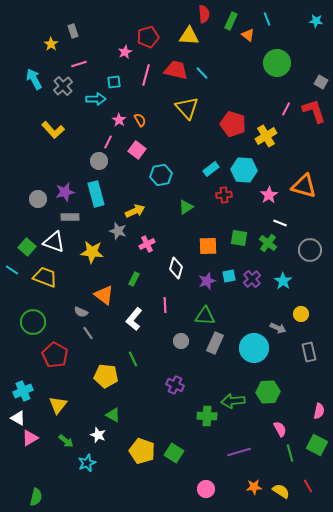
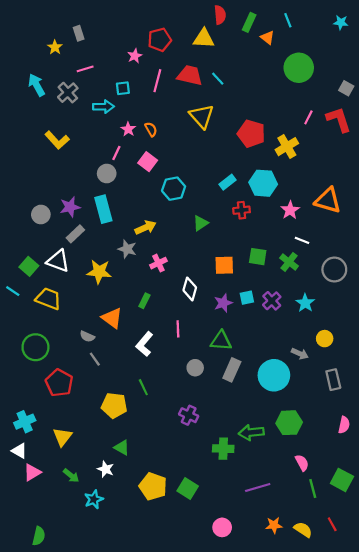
gray rectangle: (70, 217) -> (75, 234), turned -42
pink semicircle: (319, 411) -> (344, 425), moved

